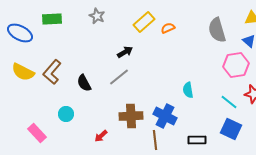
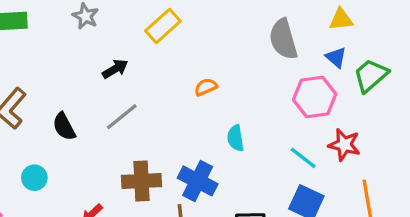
orange semicircle: (168, 28) -> (206, 87), moved
black arrow: (125, 52) -> (115, 69), moved

